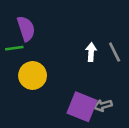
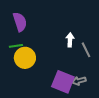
green line: (14, 48) -> (16, 46), moved
gray line: (115, 52) -> (86, 50), moved

